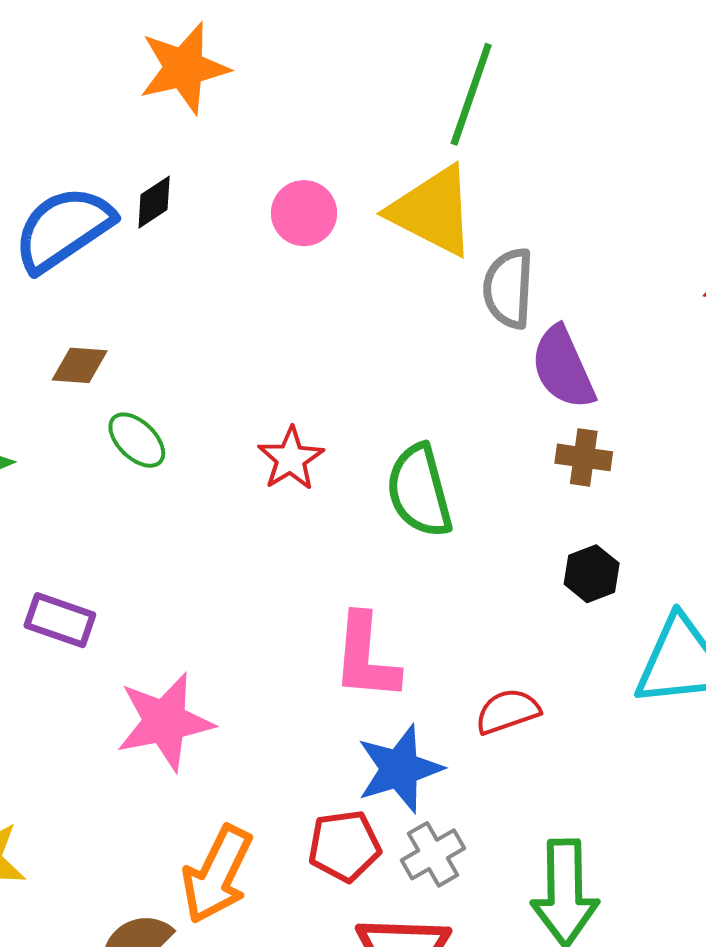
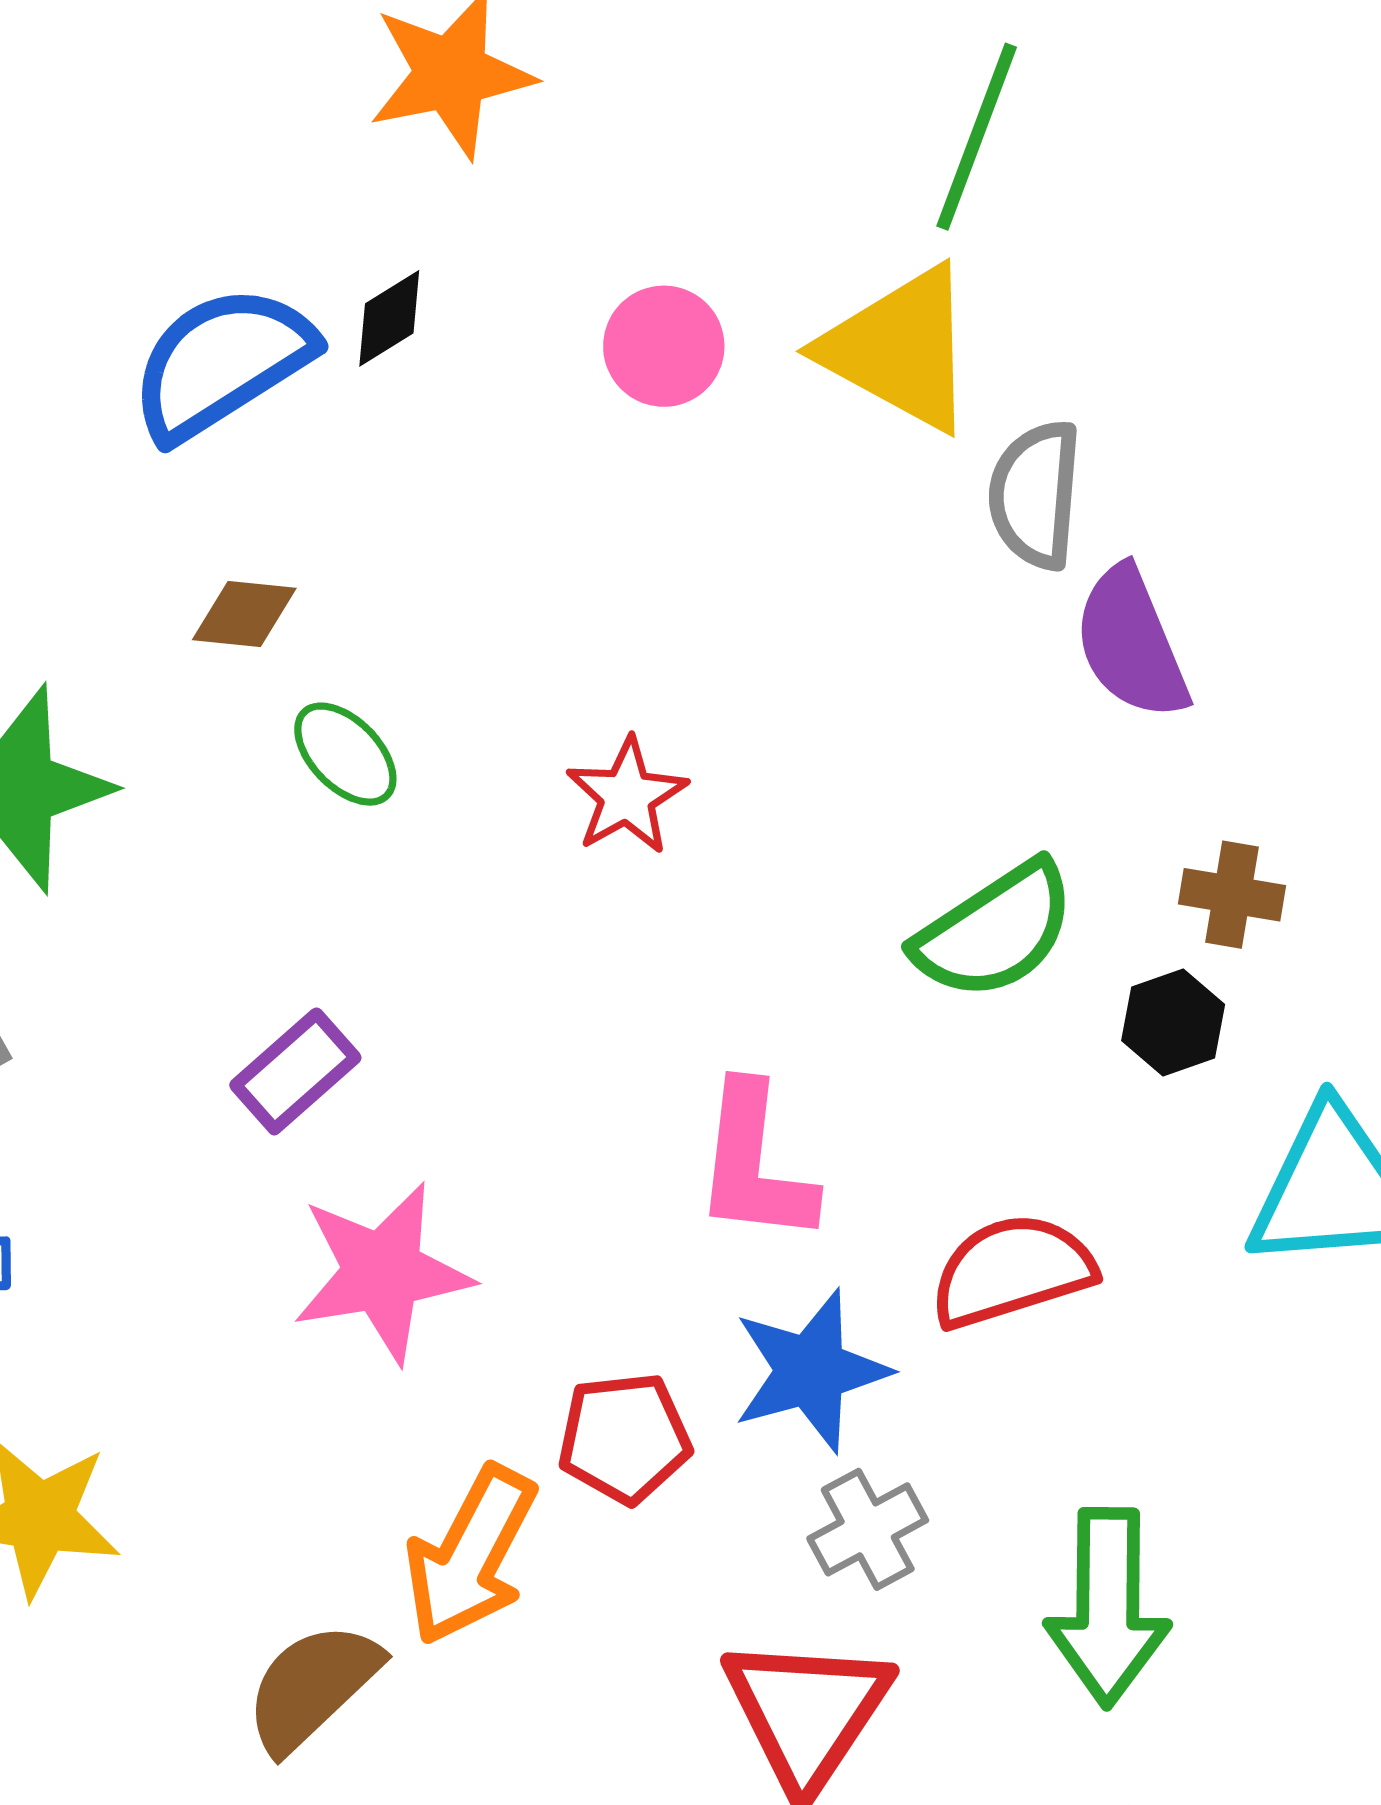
brown cross: (584, 457) -> (1232, 895), moved
green semicircle: (419, 491) -> (995, 931), moved, turned -110
purple rectangle: (60, 620) -> (295, 1071), moved, turned -62
red semicircle: (508, 711) -> (1012, 1271), size x1.4
red pentagon: (344, 846) -> (624, 1438), moved

